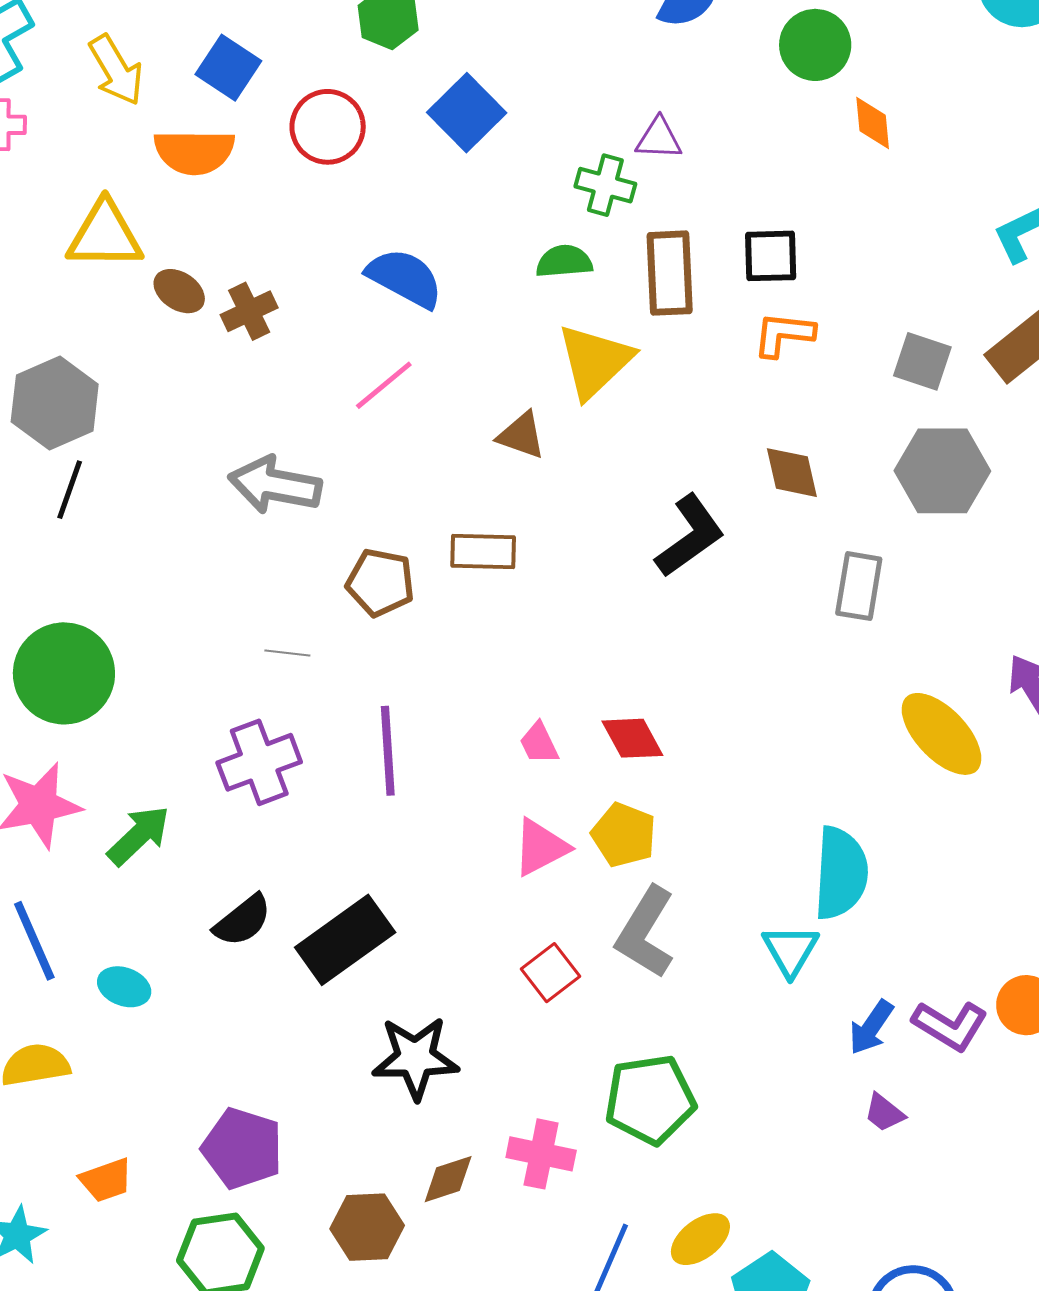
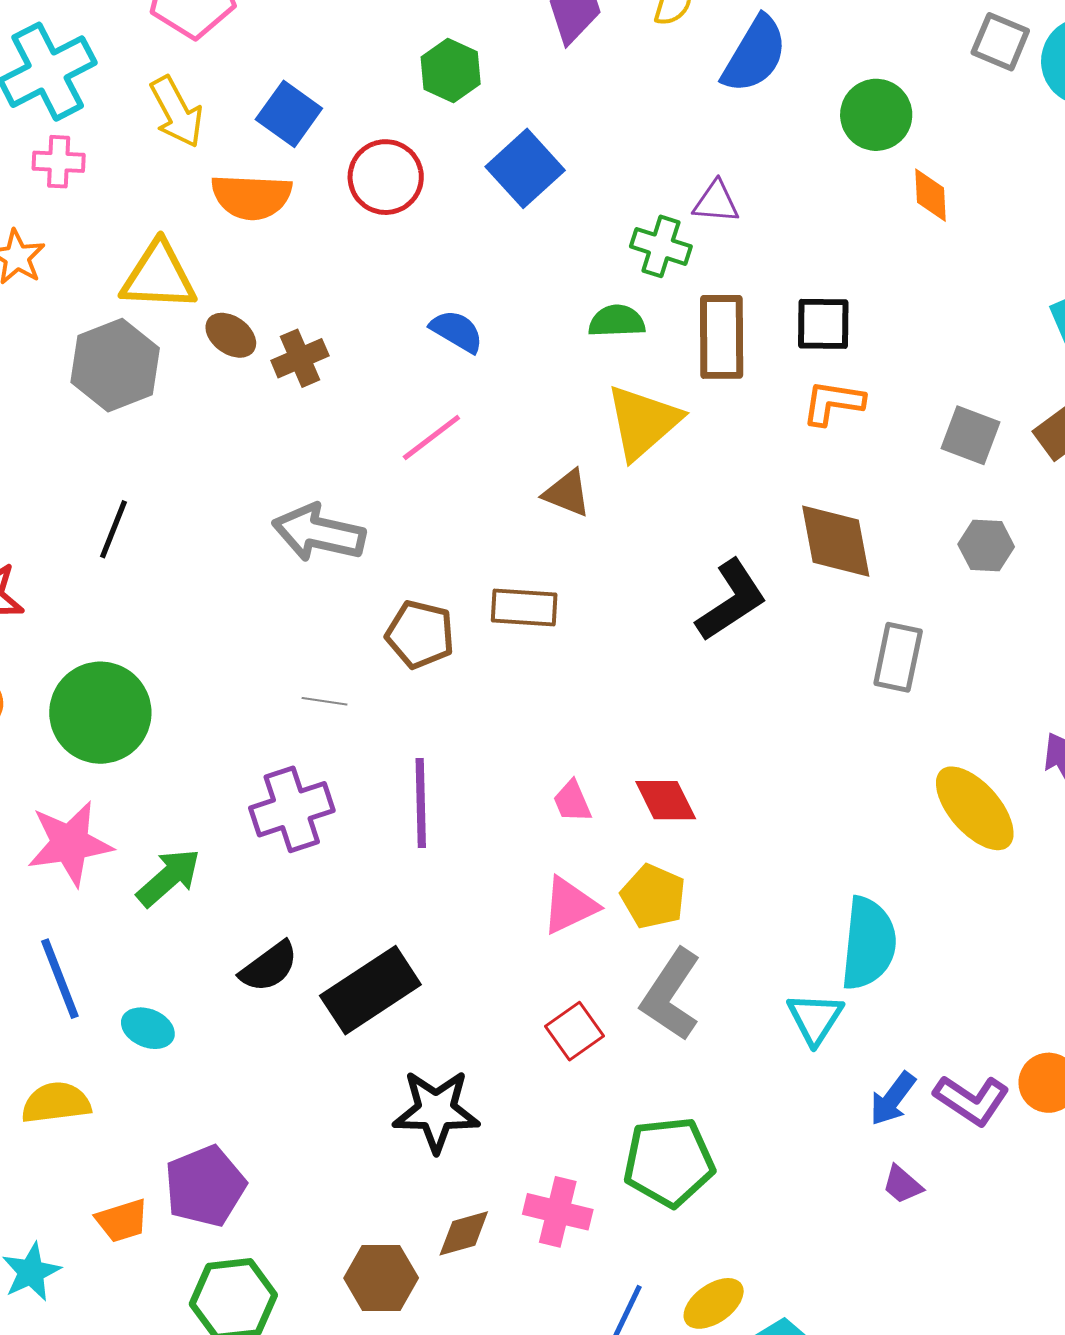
blue semicircle: (405, 278) -> (457, 331), size x0.7
gray hexagon: (55, 403) -> (115, 365), moved
gray hexagon: (942, 471) -> (986, 546), size x0.6
brown diamond: (792, 473) -> (836, 541), size x1.4
purple pentagon: (242, 1148) -> (205, 1186), moved, turned 30

